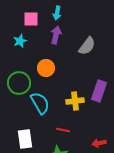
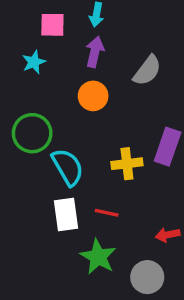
orange circle: (46, 68) -> (93, 96), moved
white rectangle: (25, 139) -> (66, 214), moved

